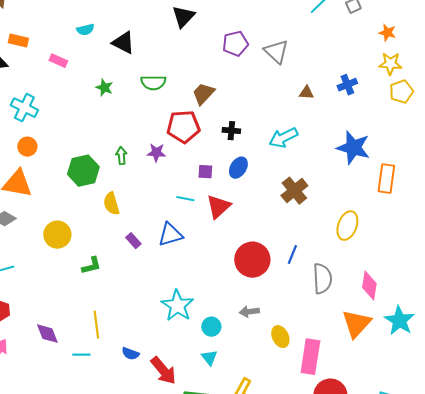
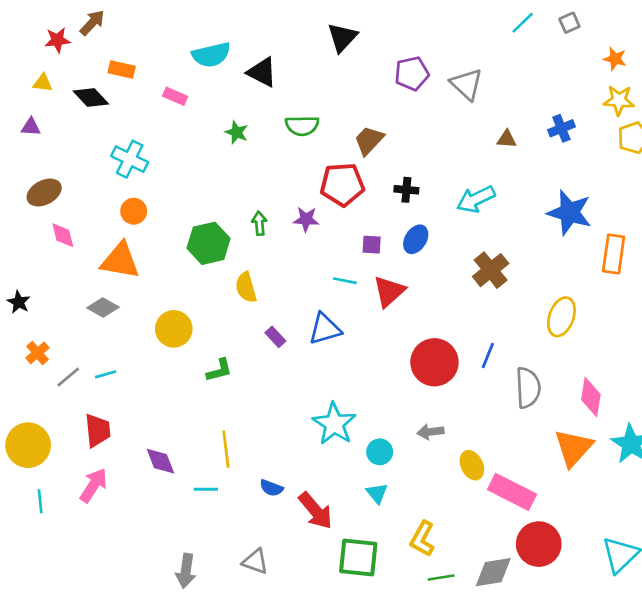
cyan semicircle: (85, 30) -> (211, 55), size x1.6
pink rectangle: (310, 357) -> (512, 492), turned -72

